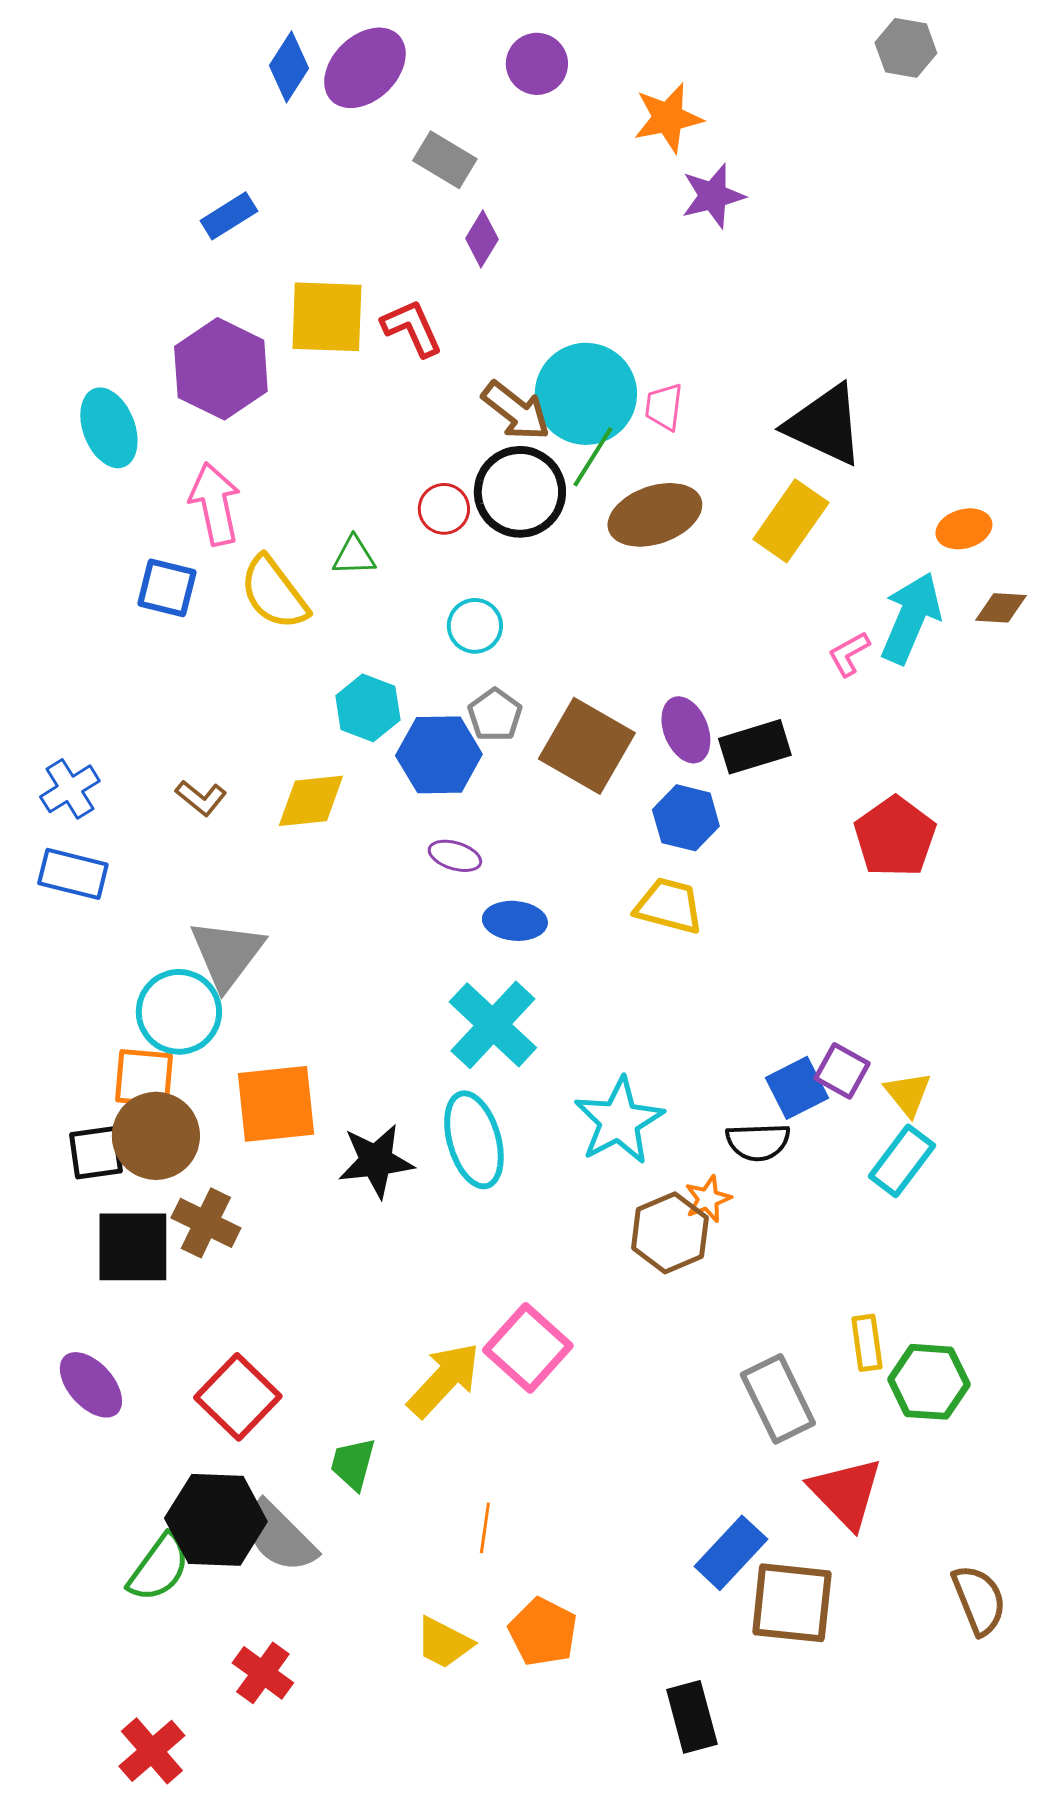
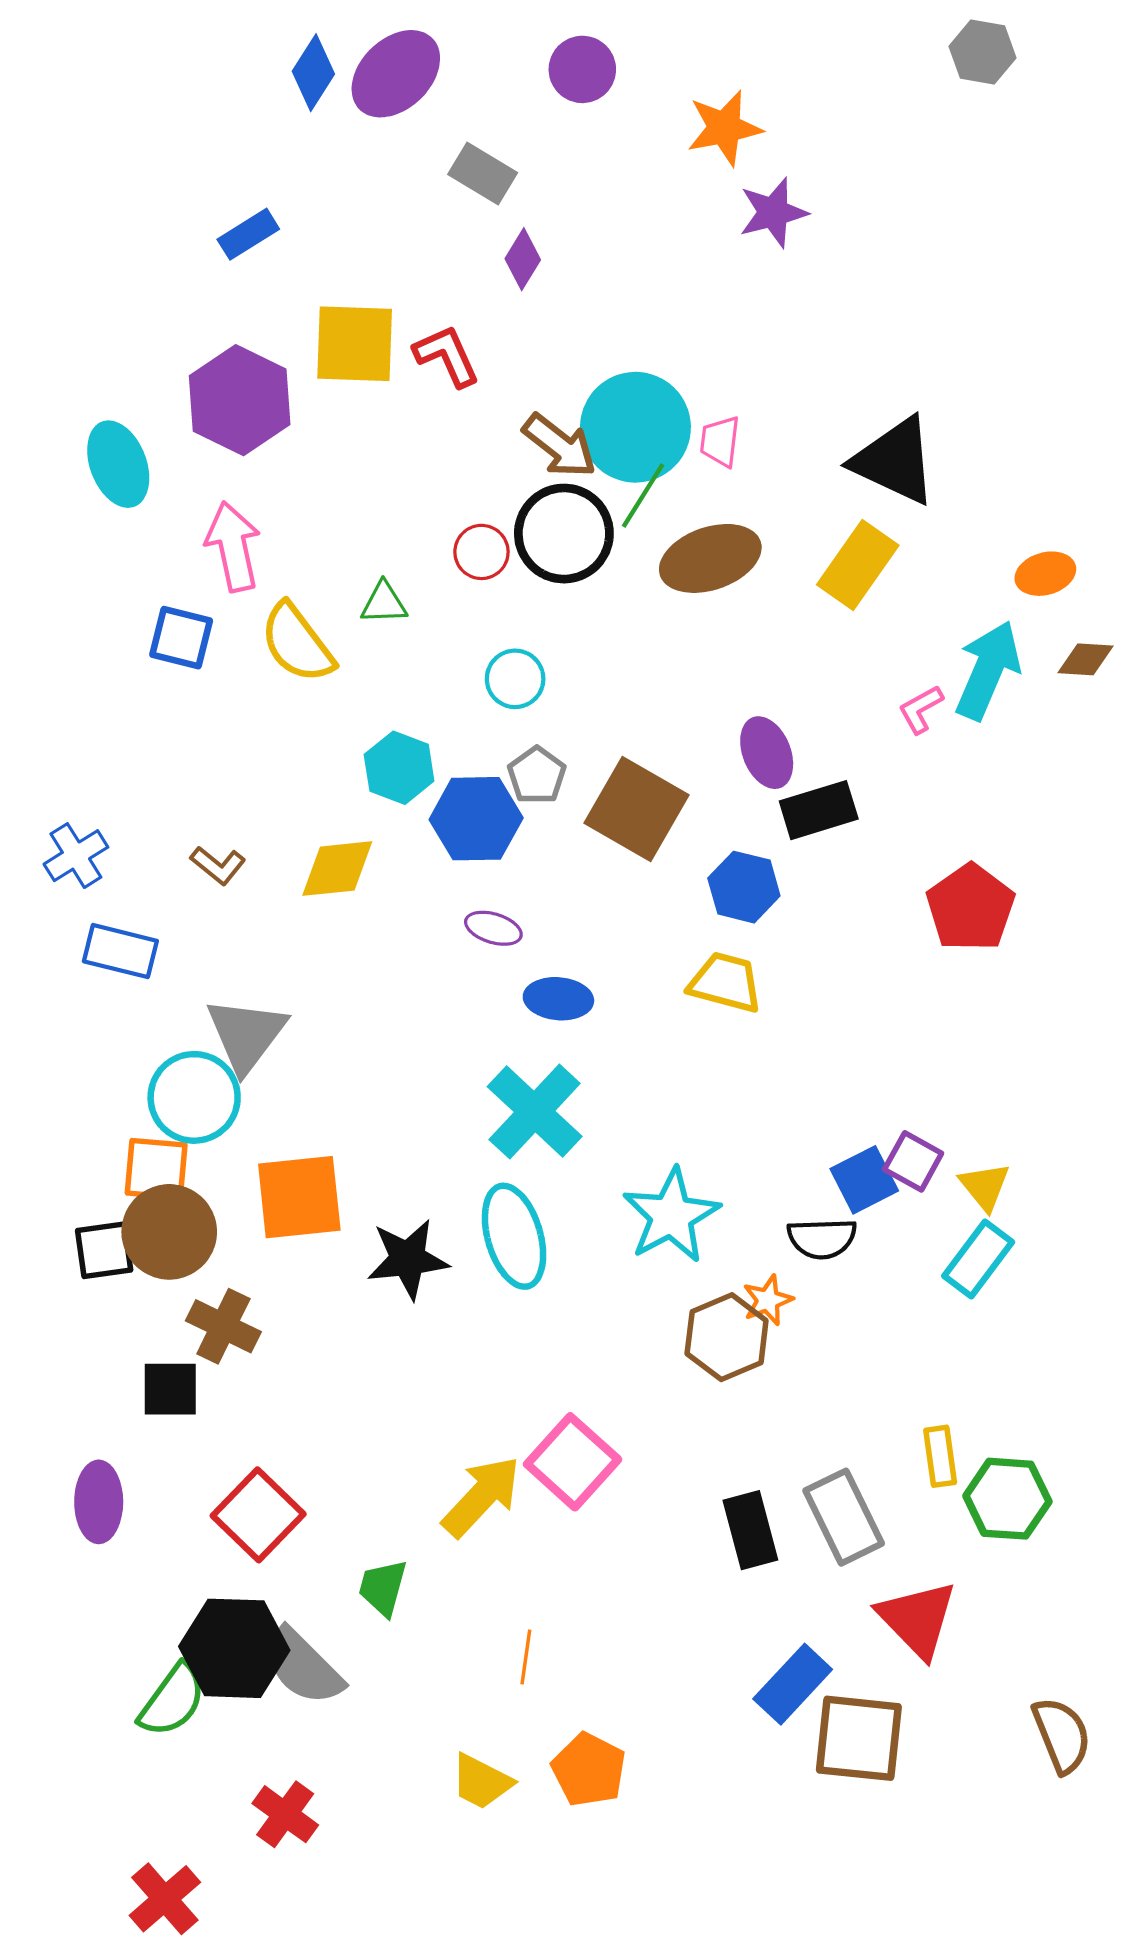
purple ellipse: (686, 730) -> (767, 753), moved
blue rectangle: (73, 874) -> (120, 951), moved
black square: (133, 1247) -> (170, 1389), moved, size x0.7
purple ellipse: (91, 1385) -> (99, 1502), turned 42
black rectangle: (692, 1717) -> (750, 1530), moved

